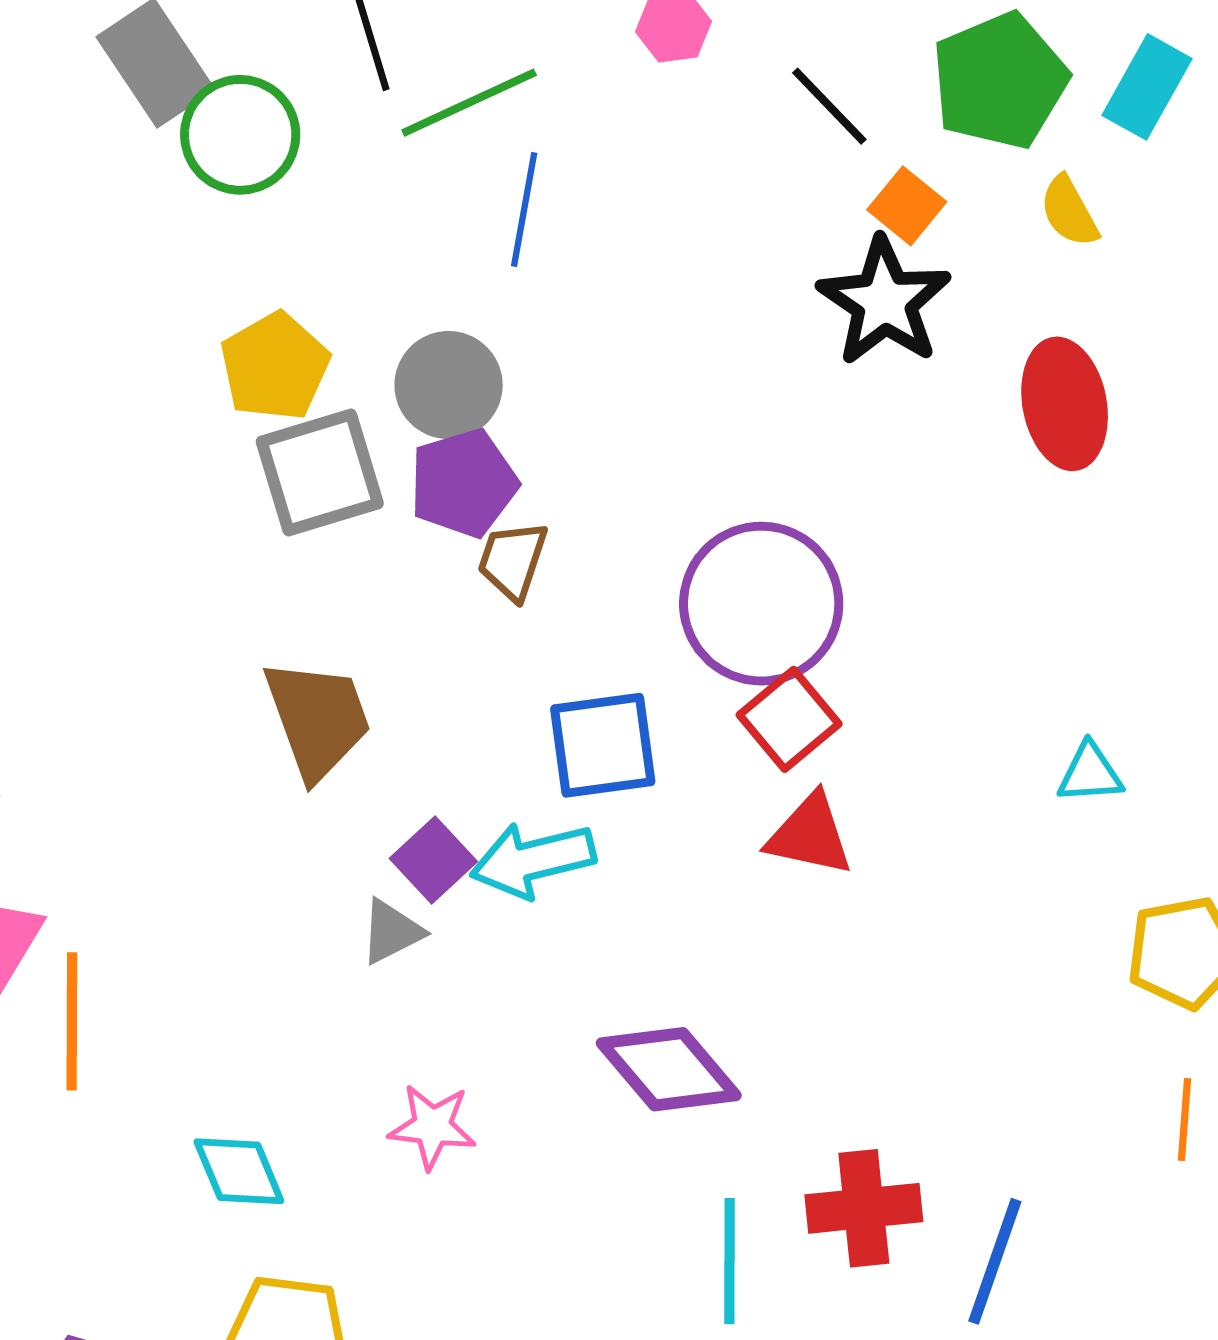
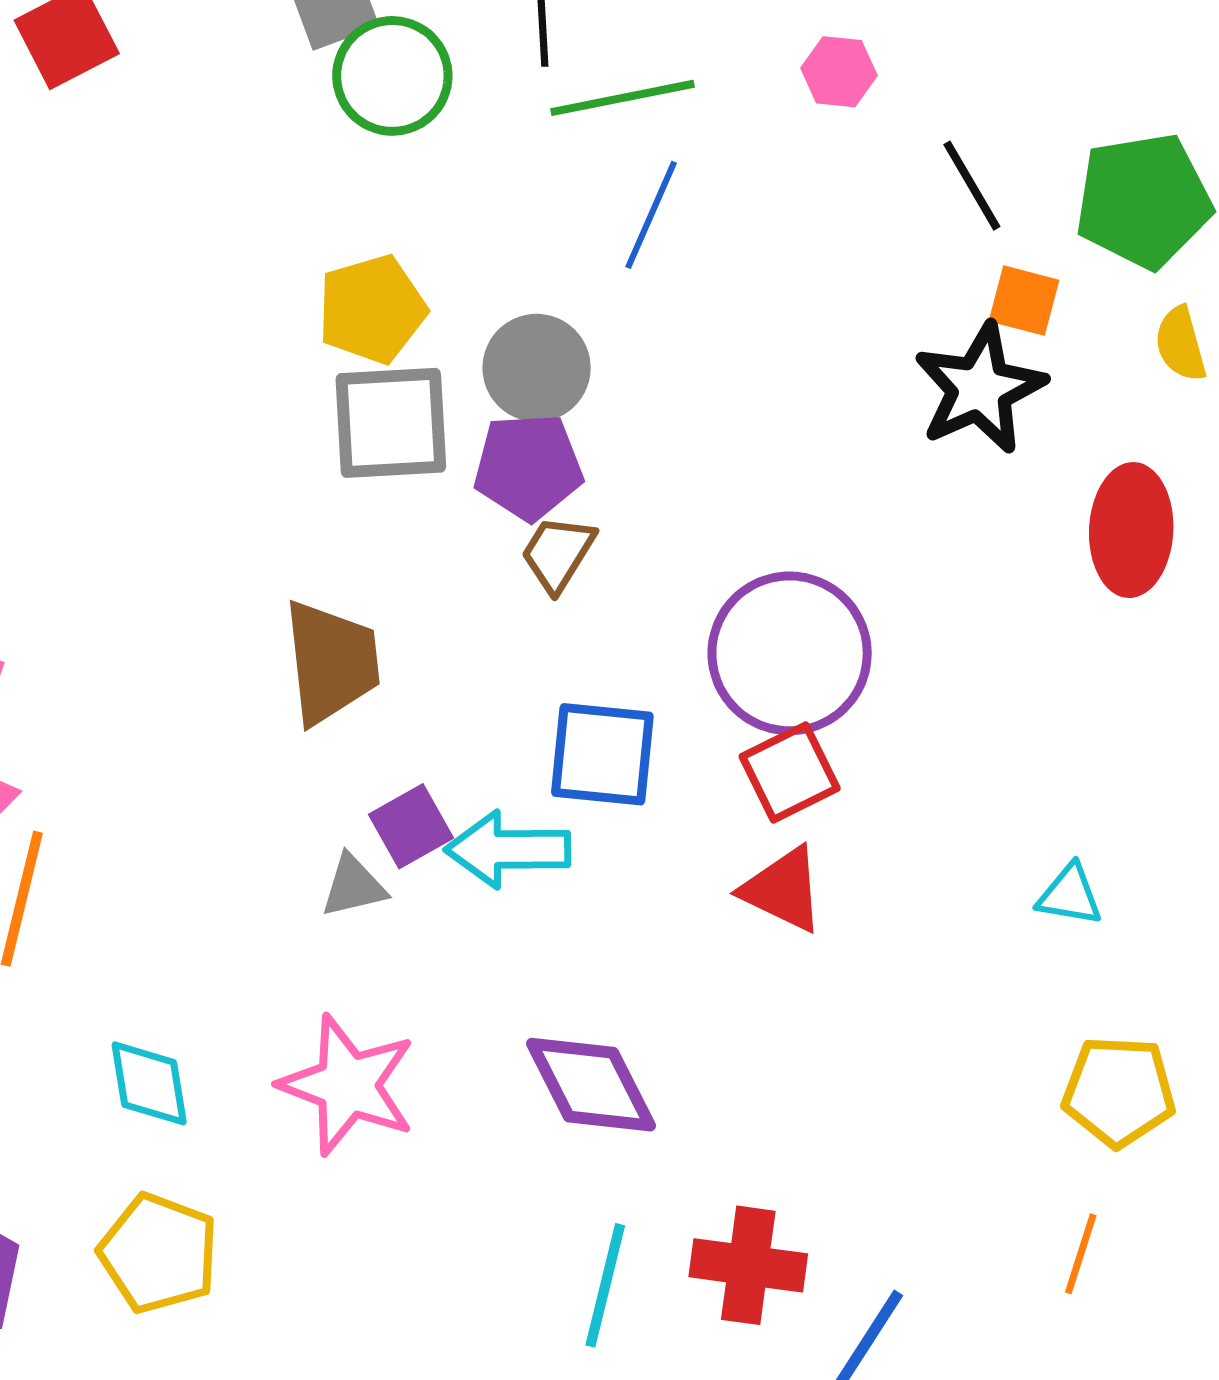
orange square: (907, 206) -> (1024, 301), turned -38
pink star: (432, 1126) -> (348, 1085), size x1.6

